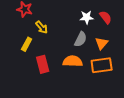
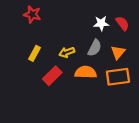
yellow arrow: (42, 27) -> (67, 52), moved, turned 112
red rectangle: (43, 64) -> (52, 76), turned 60

